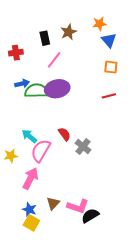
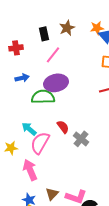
orange star: (100, 24) -> (97, 28), moved
green semicircle: (37, 91) -> (43, 97), moved
pink arrow: (30, 179) -> (30, 170), turned -50

